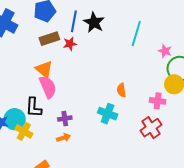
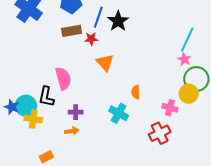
cyan line: (136, 34) -> (187, 40), moved
orange triangle: (44, 69) -> (105, 63), moved
yellow cross: (24, 131) -> (33, 119), turned -30

